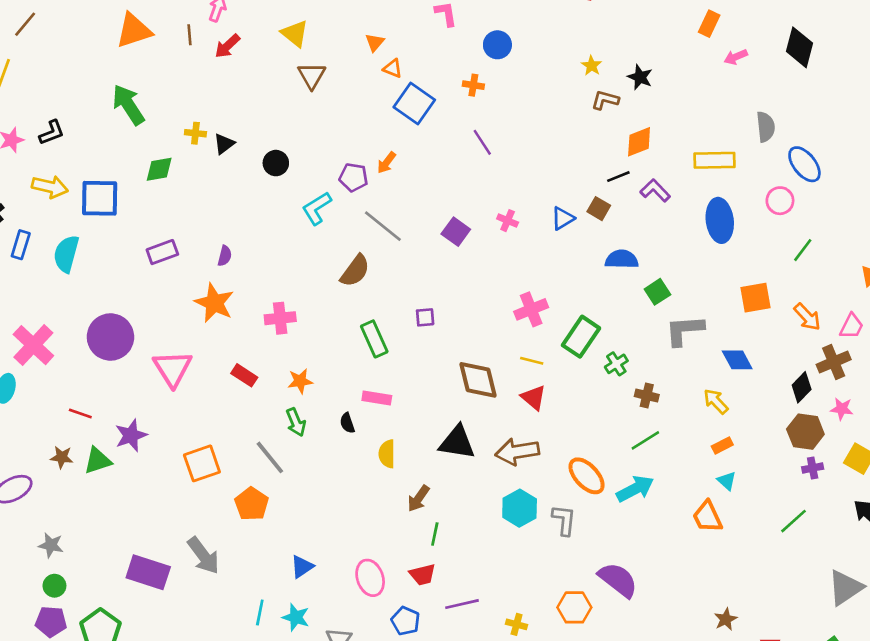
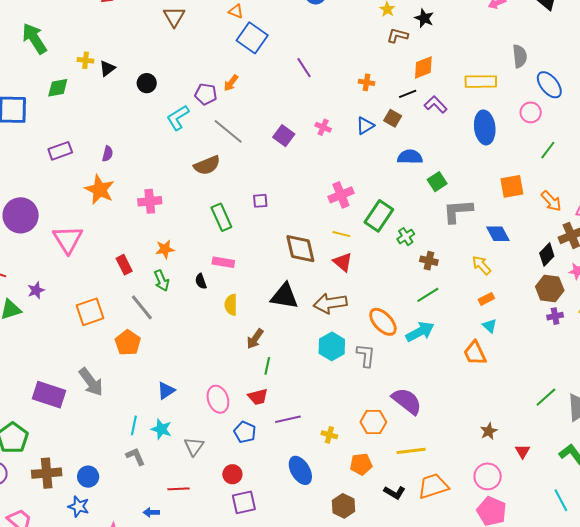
orange cross: (473, 85) -> (366, 82), moved
brown semicircle: (355, 271) -> (207, 165), turned 32
red rectangle: (244, 375) -> (124, 265), moved, turned 30
purple star: (131, 435) -> (36, 290), size x0.7
green line: (793, 521) -> (546, 397), moved

